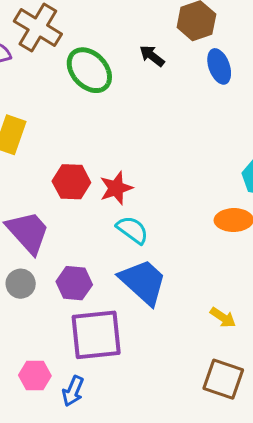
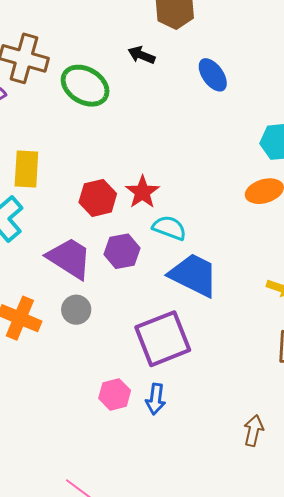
blue ellipse: (219, 66) -> (213, 75), moved
purple hexagon: (74, 283) -> (122, 251), moved

